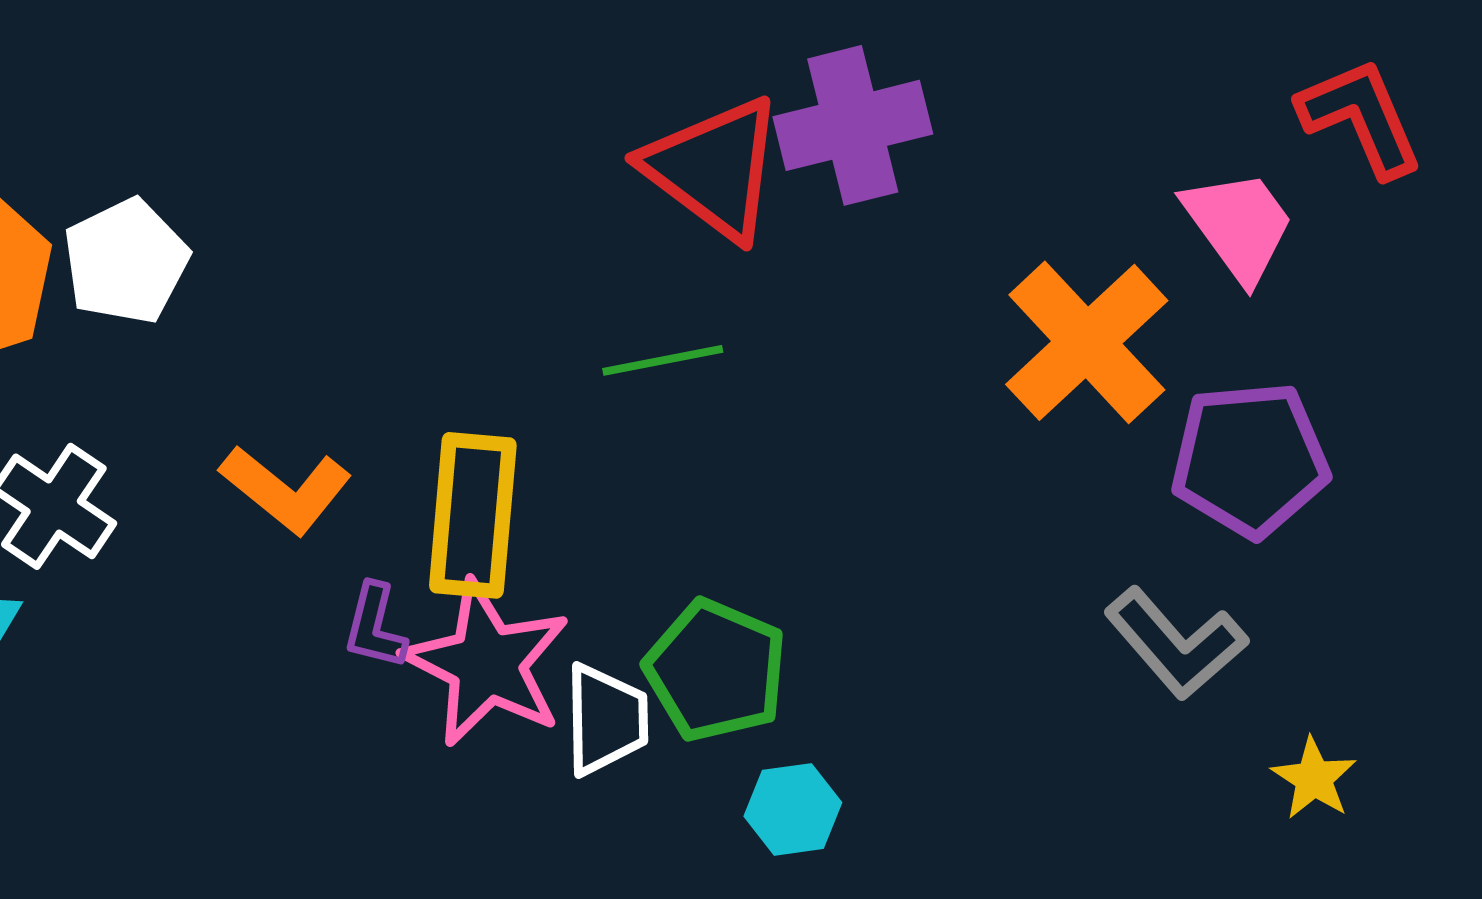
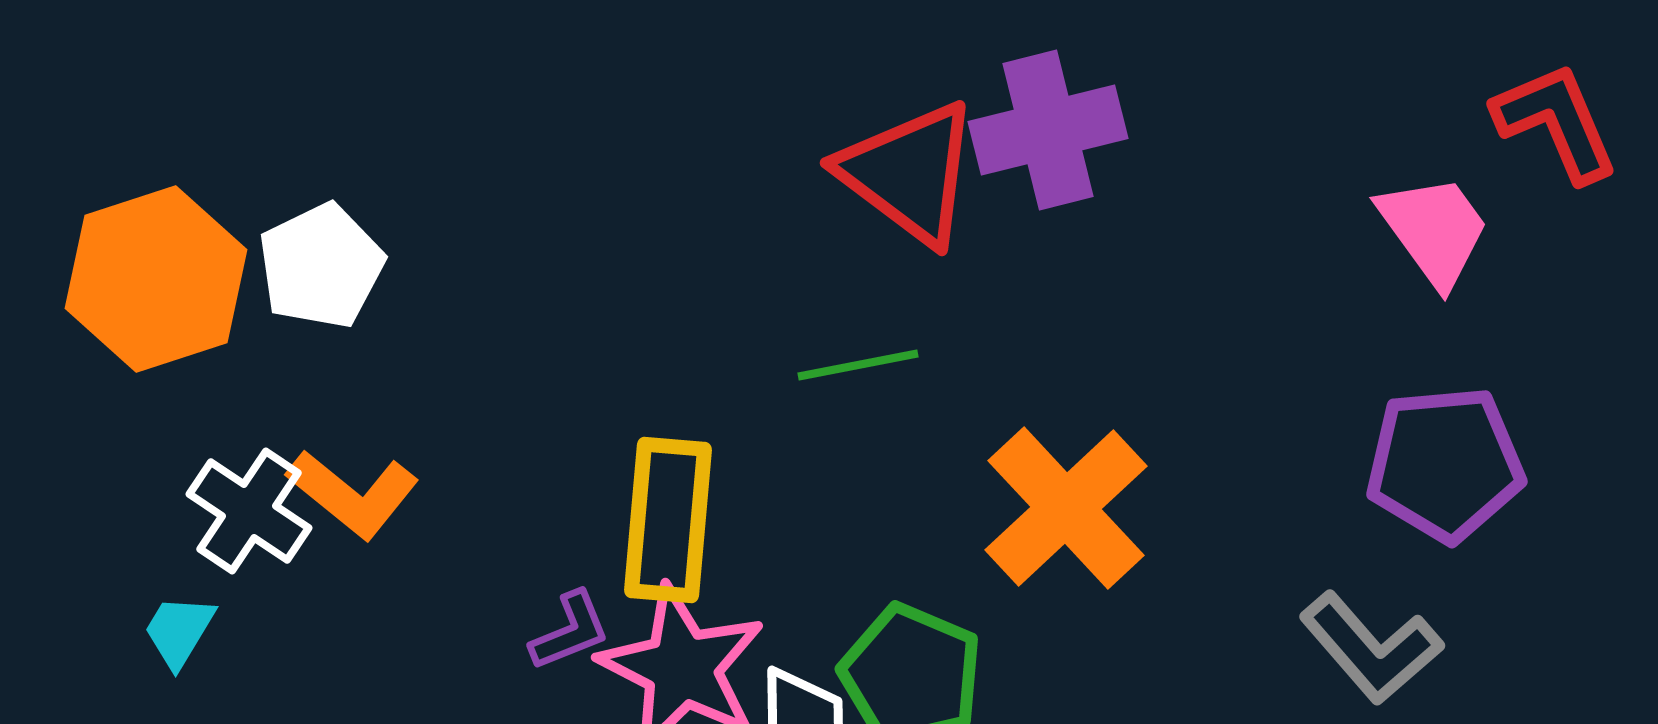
orange cross: (1087, 342) -> (1066, 508), moved
orange L-shape: (286, 489) -> (353, 494), moved
purple L-shape: (375, 626) -> (570, 631), turned -126

